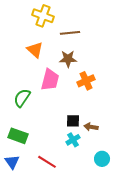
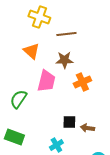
cyan cross: (73, 140) -> (56, 145), moved

